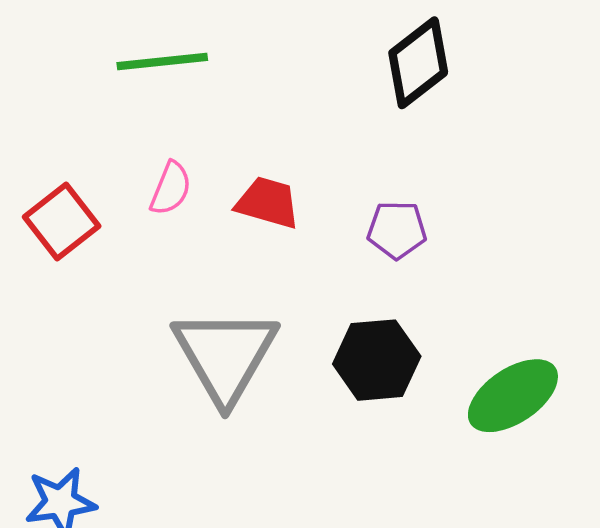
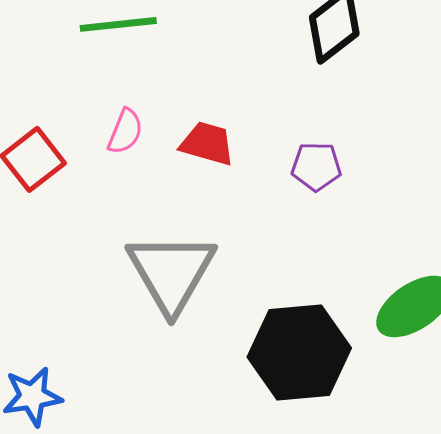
black hexagon: (377, 360) -> (299, 352), moved, size x1.4

